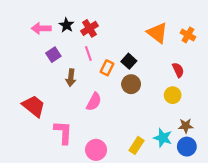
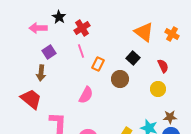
black star: (66, 25) -> (59, 17), moved
black square: (129, 61) -> (133, 58), moved
brown arrow: (71, 78) -> (41, 73), moved

